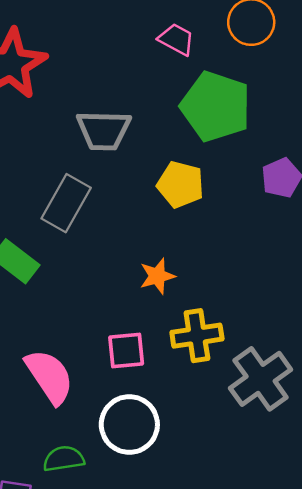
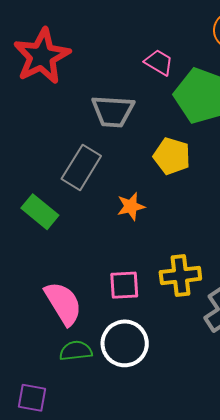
pink trapezoid: (176, 39) -> (159, 62), moved
orange star: (157, 276) -> (131, 206), moved
green semicircle: (64, 459) -> (76, 351), moved

